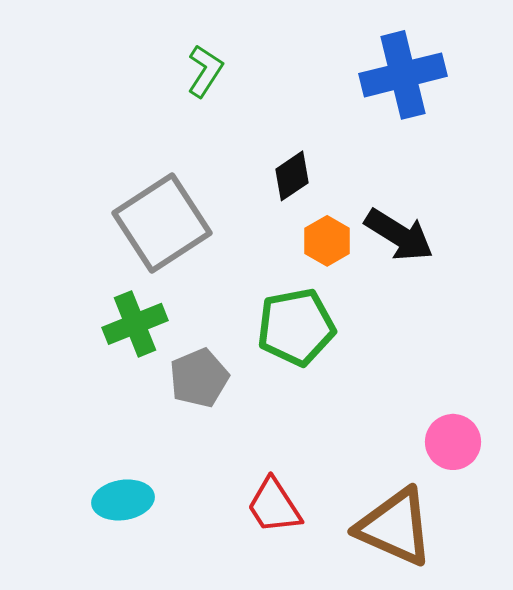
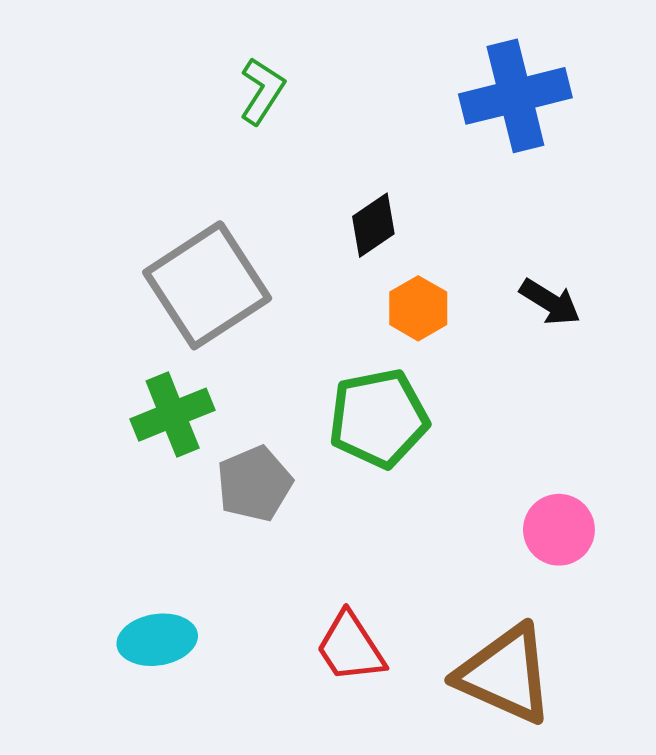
black arrow: (399, 235) -> (550, 302), moved, size x0.7
pink circle: (453, 442) -> (559, 530), moved

